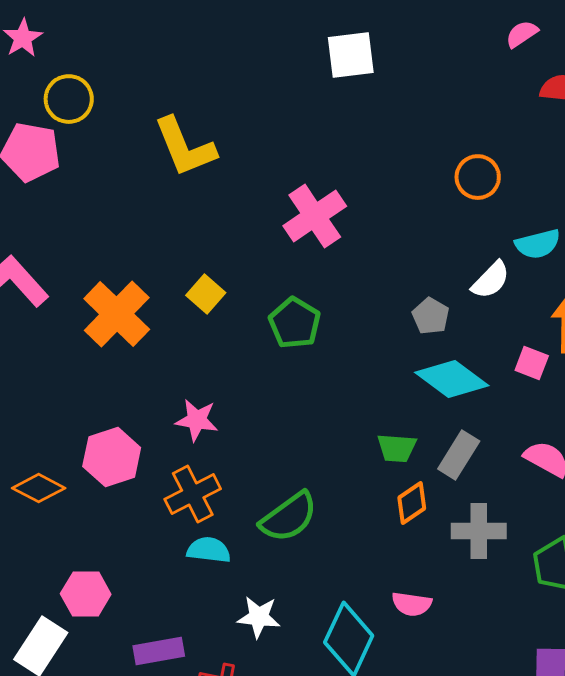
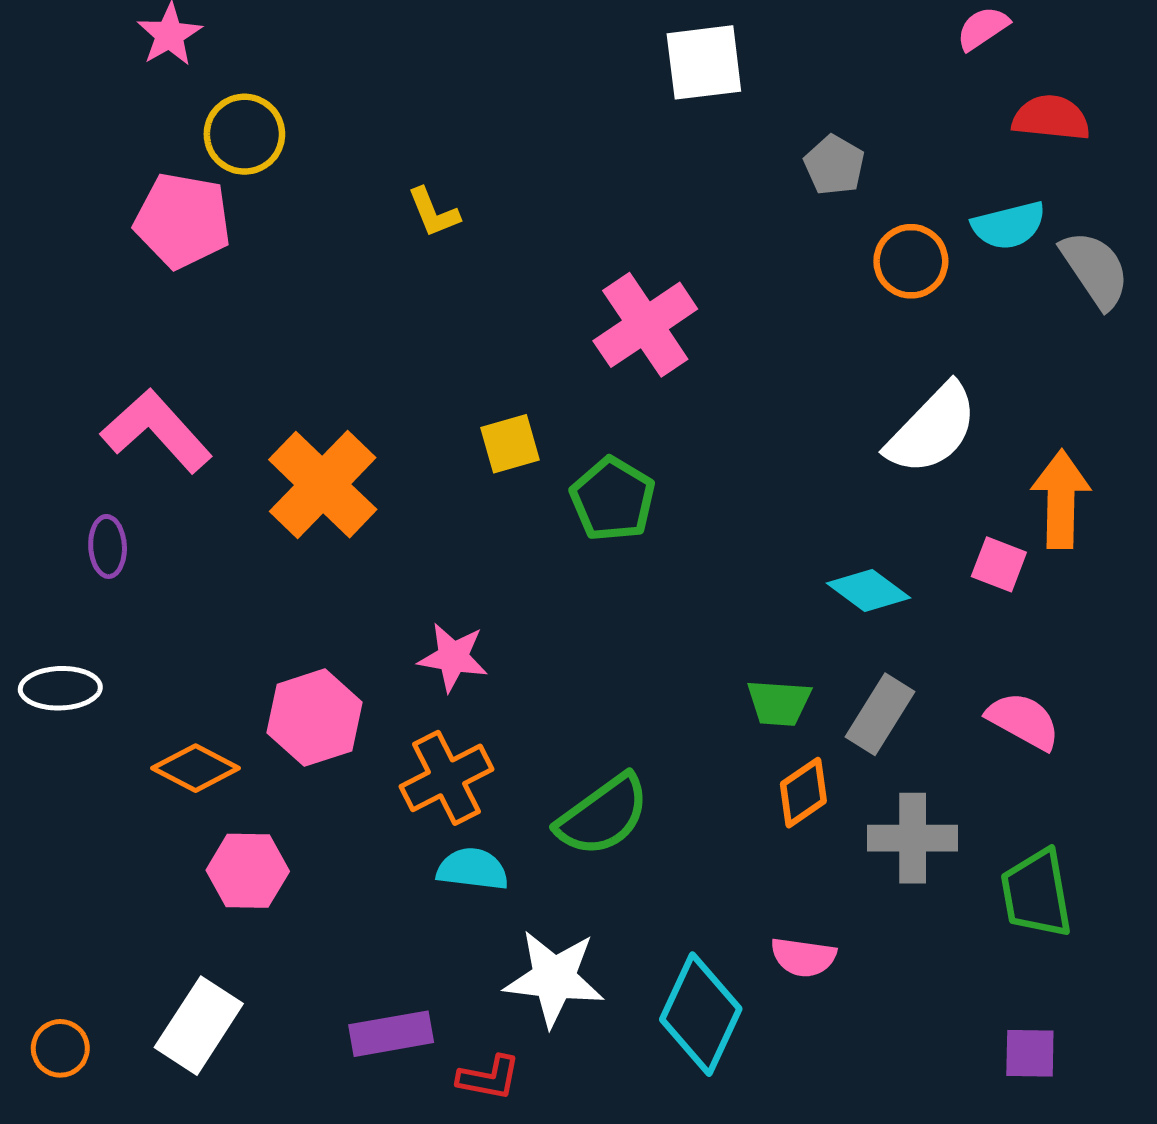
yellow L-shape: (185, 147) -> (433, 212), size x0.5
cyan semicircle: (538, 244) -> (1009, 225), moved
white semicircle: (491, 280) -> (932, 429), size x1.5
yellow square: (206, 294) -> (510, 444), moved, turned 33
gray pentagon: (431, 316) -> (834, 165), moved
cyan diamond: (452, 379) -> (869, 590), size x0.7
pink hexagon: (86, 594) -> (248, 871), moved
white star: (259, 617) -> (554, 978), size x1.4

